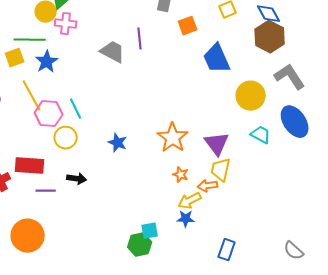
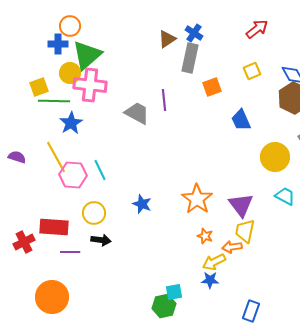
pink cross: (66, 24) -> (90, 85), size x1.5
yellow square: (15, 58) -> (39, 87), moved
blue trapezoid: (217, 59) -> (241, 120), size x0.7
yellow circle: (66, 138) -> (94, 213), moved

